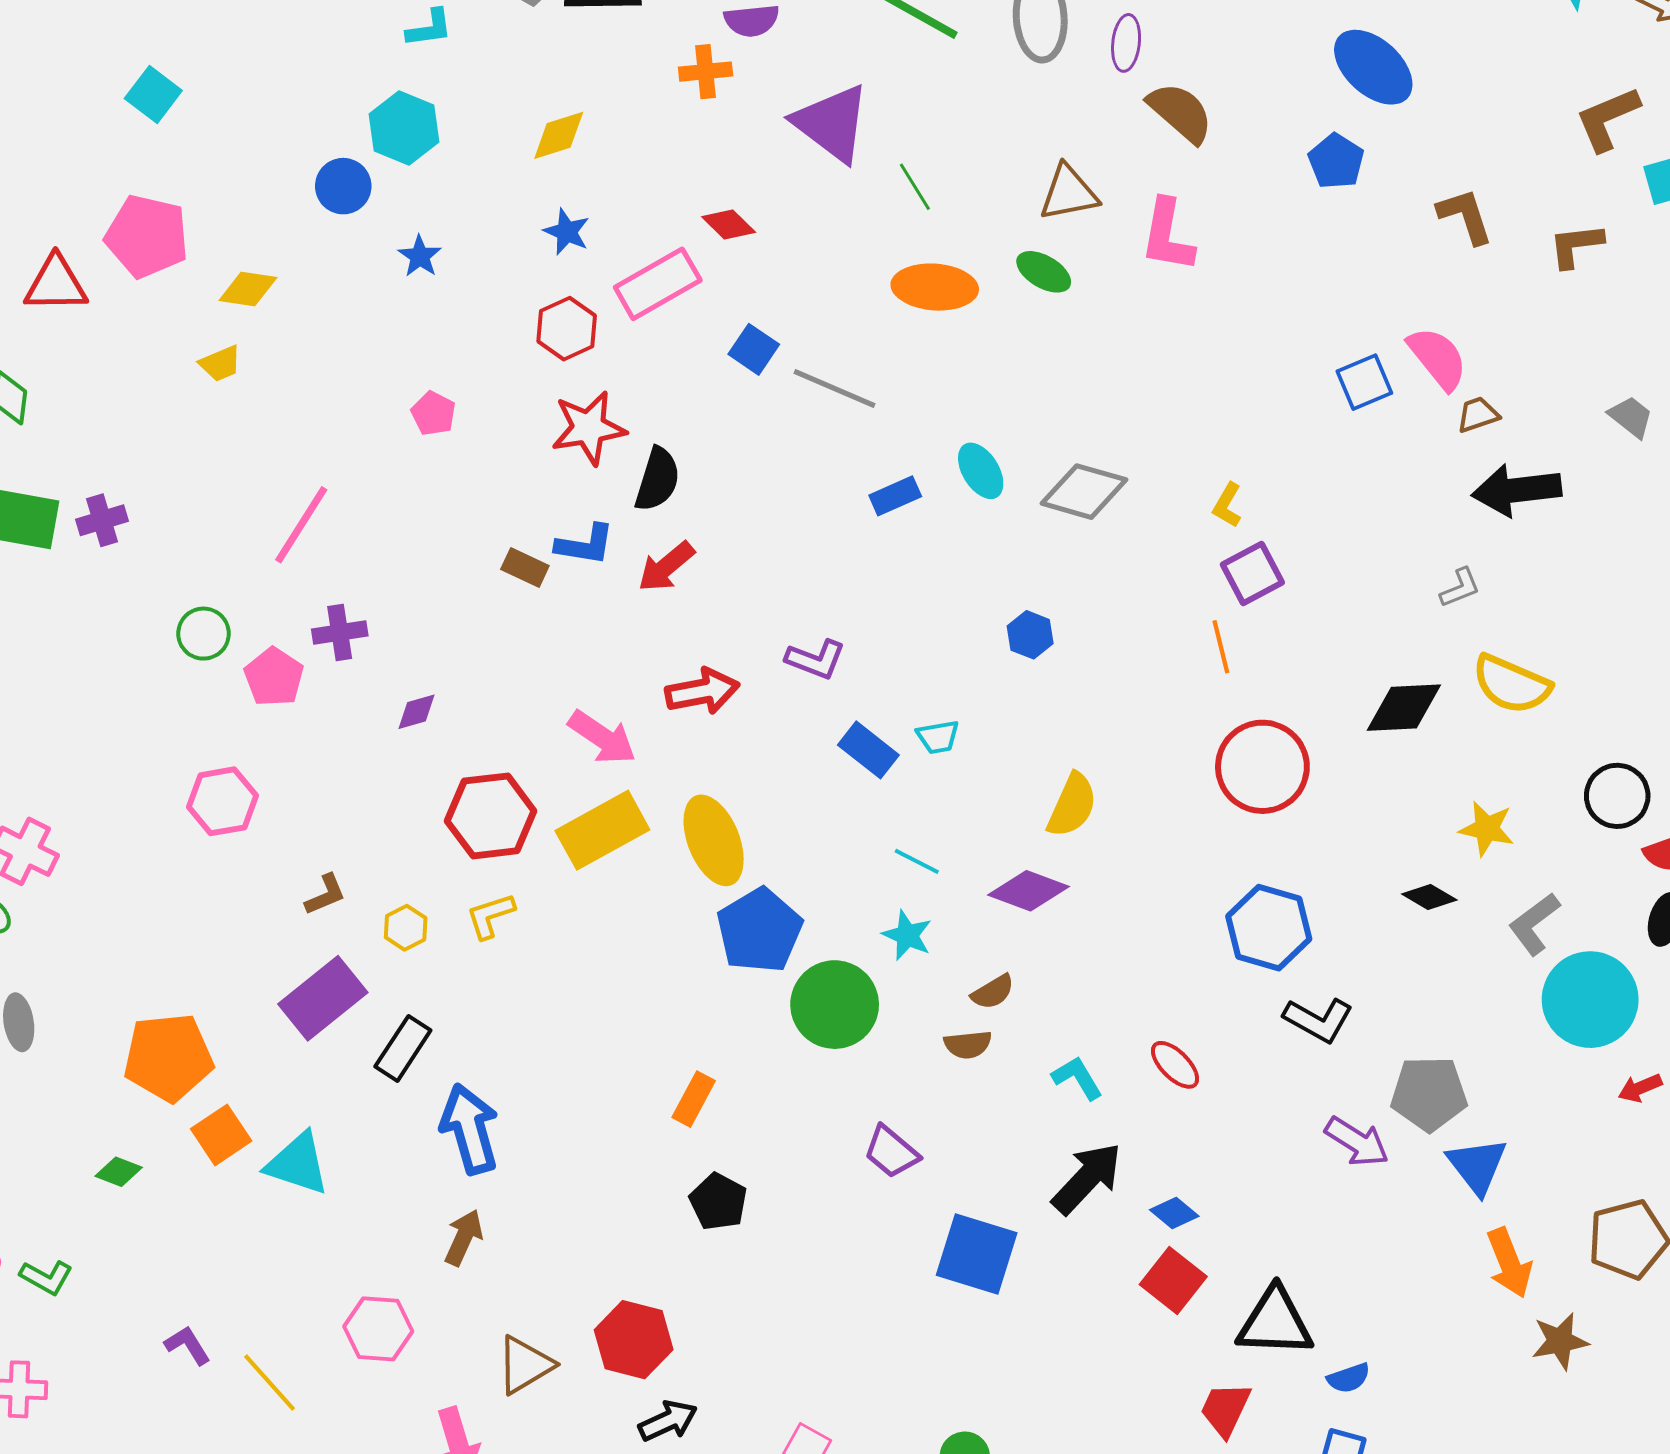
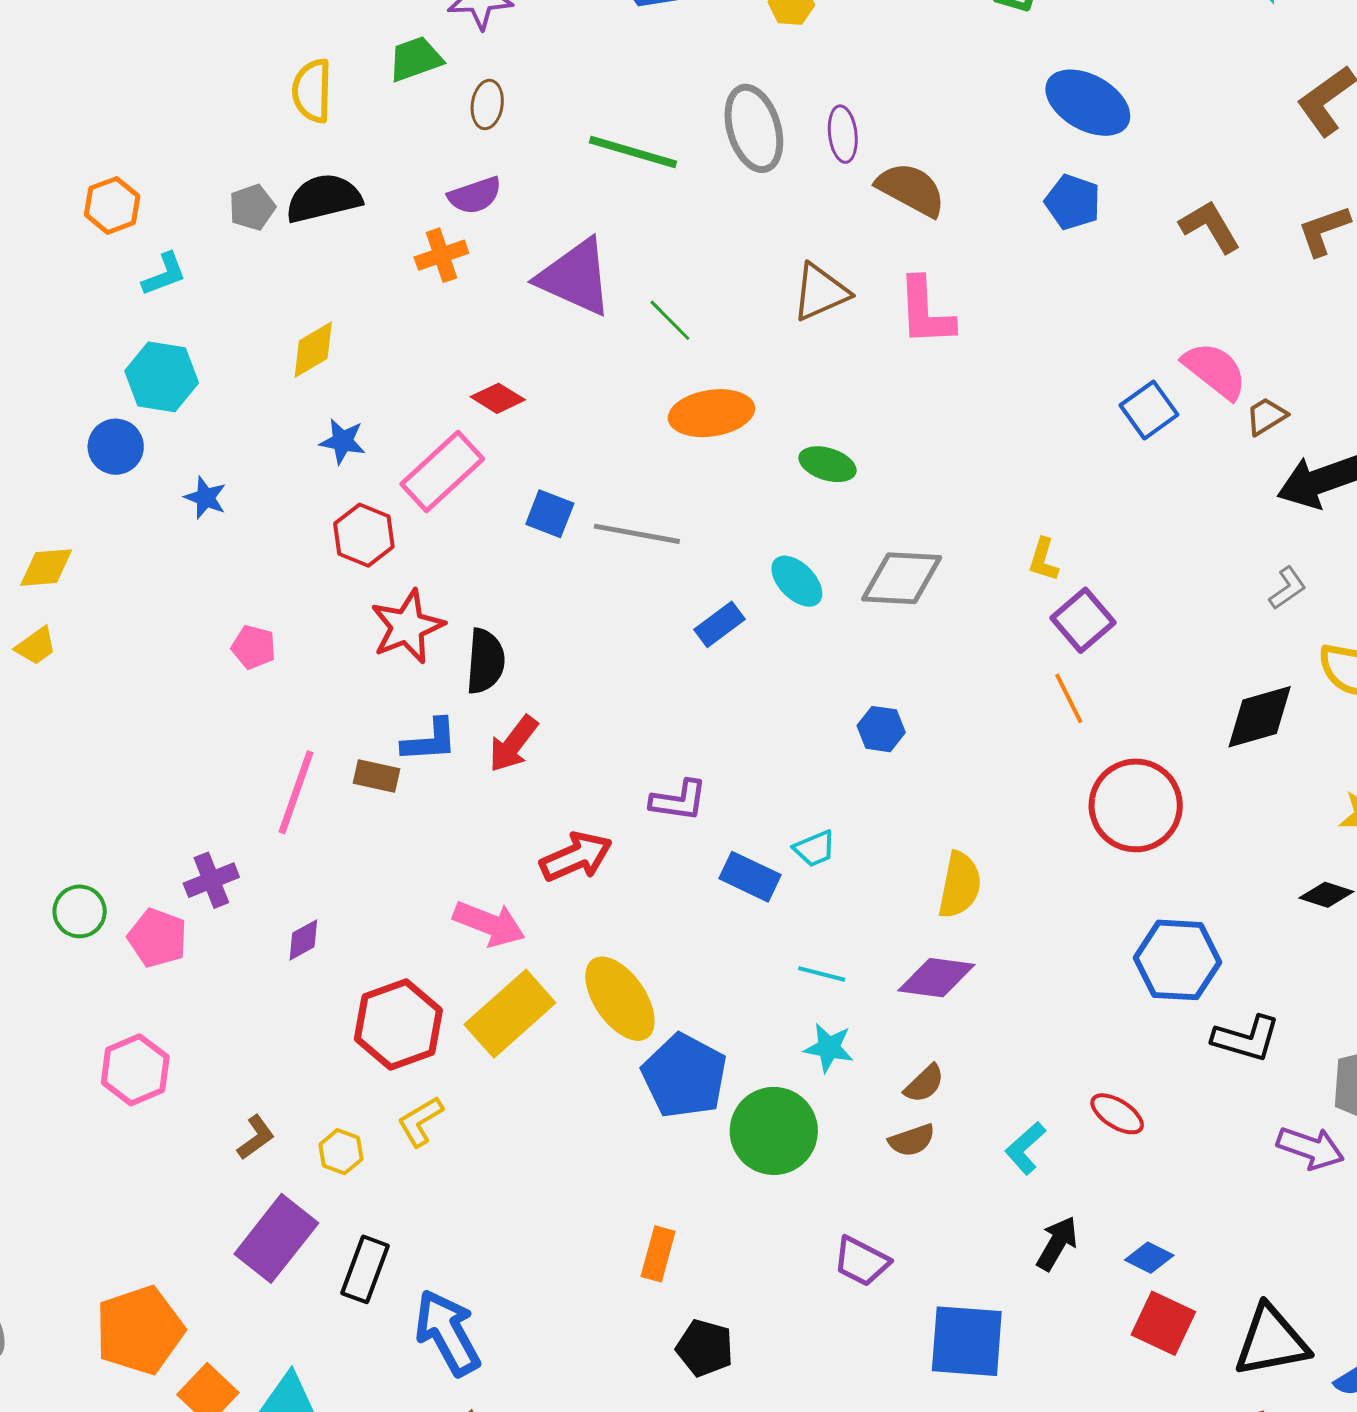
green ellipse: (1044, 272) -> (828, 464), moved
pink line: (301, 525) -> (296, 792), moved
cyan L-shape: (1077, 1078) -> (1025, 1148), turned -88
black arrow: (1087, 1178) -> (1057, 1243), size x0.7

